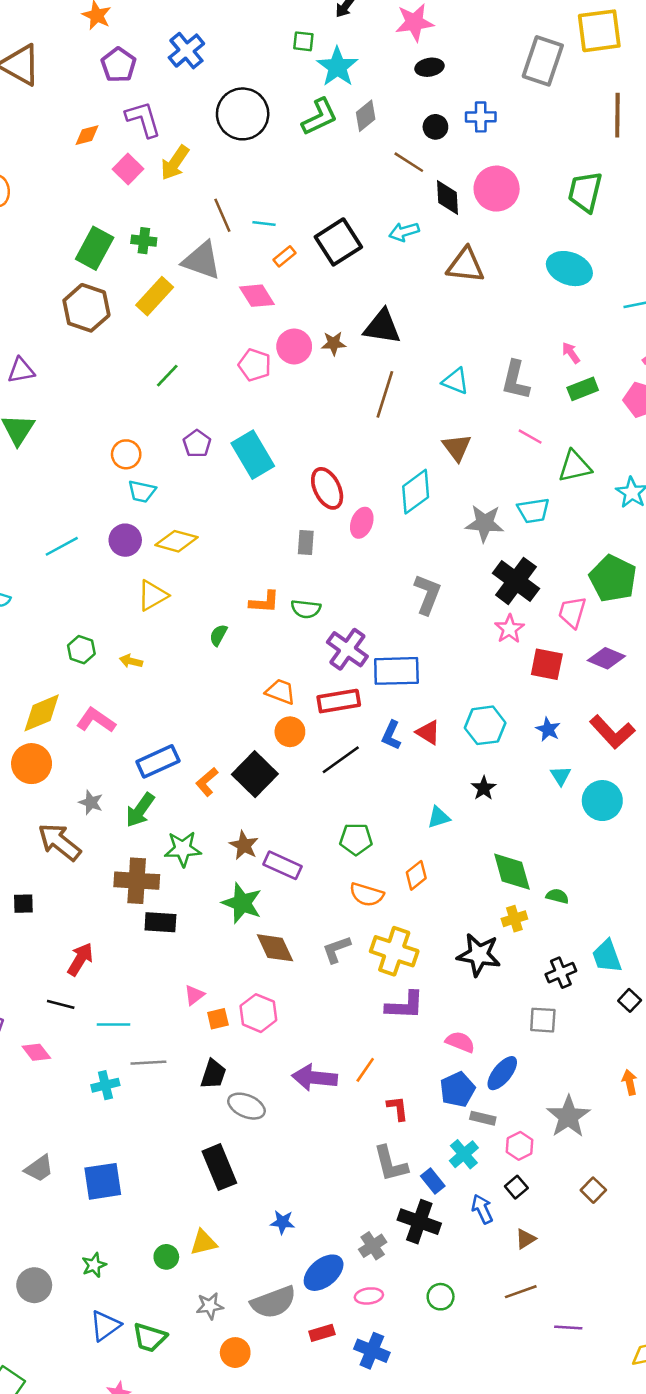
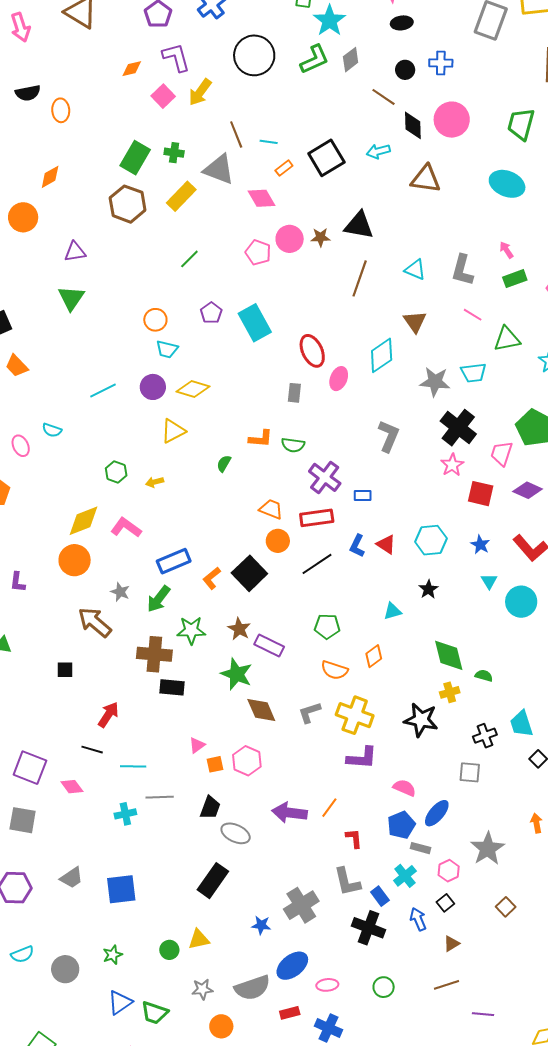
yellow arrow: (131, 661) -> (155, 482), turned -30
blue rectangle: (396, 671) -> (363, 496), size x0.5
black rectangle: (219, 1167) -> (213, 881), turned 56
gray cross: (373, 1246) -> (301, 905), moved, size x1.6

